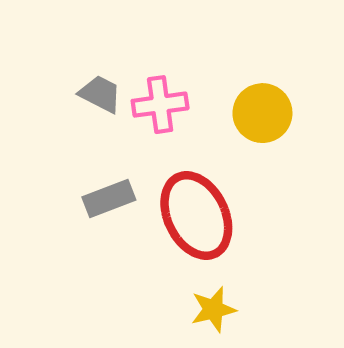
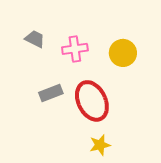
gray trapezoid: (100, 94) -> (35, 39), moved

